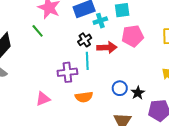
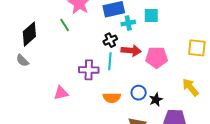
pink pentagon: (133, 36) -> (157, 57), moved
orange semicircle: (84, 97) -> (112, 98), moved

